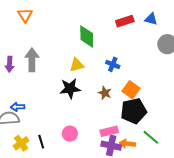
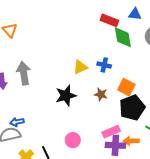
red rectangle: (125, 21) -> (109, 20), turned 48
green diamond: (87, 37) -> (123, 37), moved
yellow triangle: (77, 65) -> (80, 67), moved

